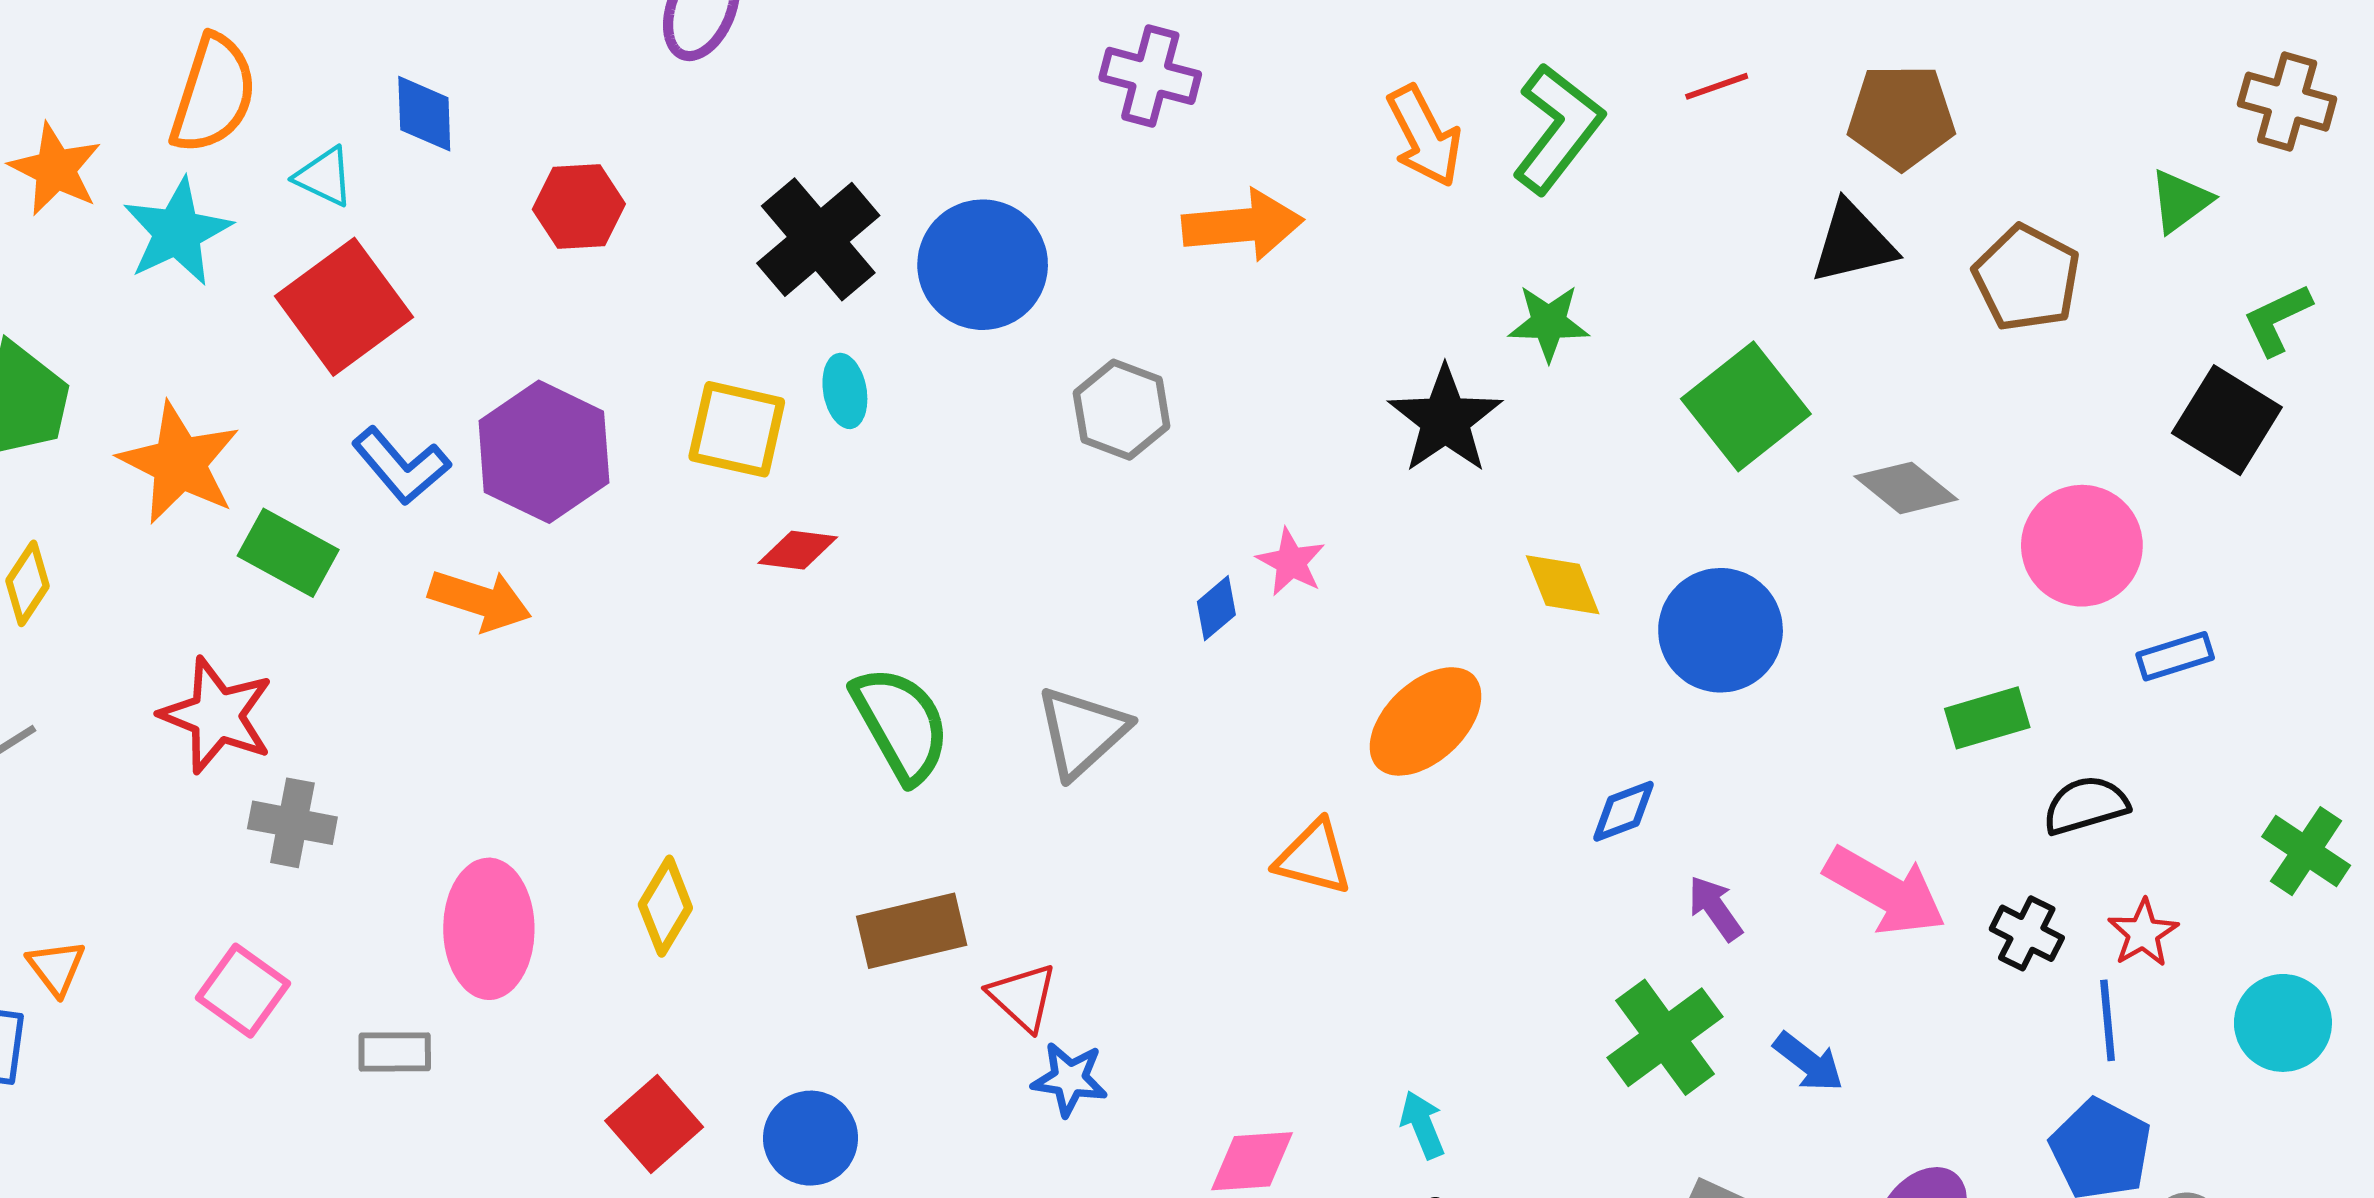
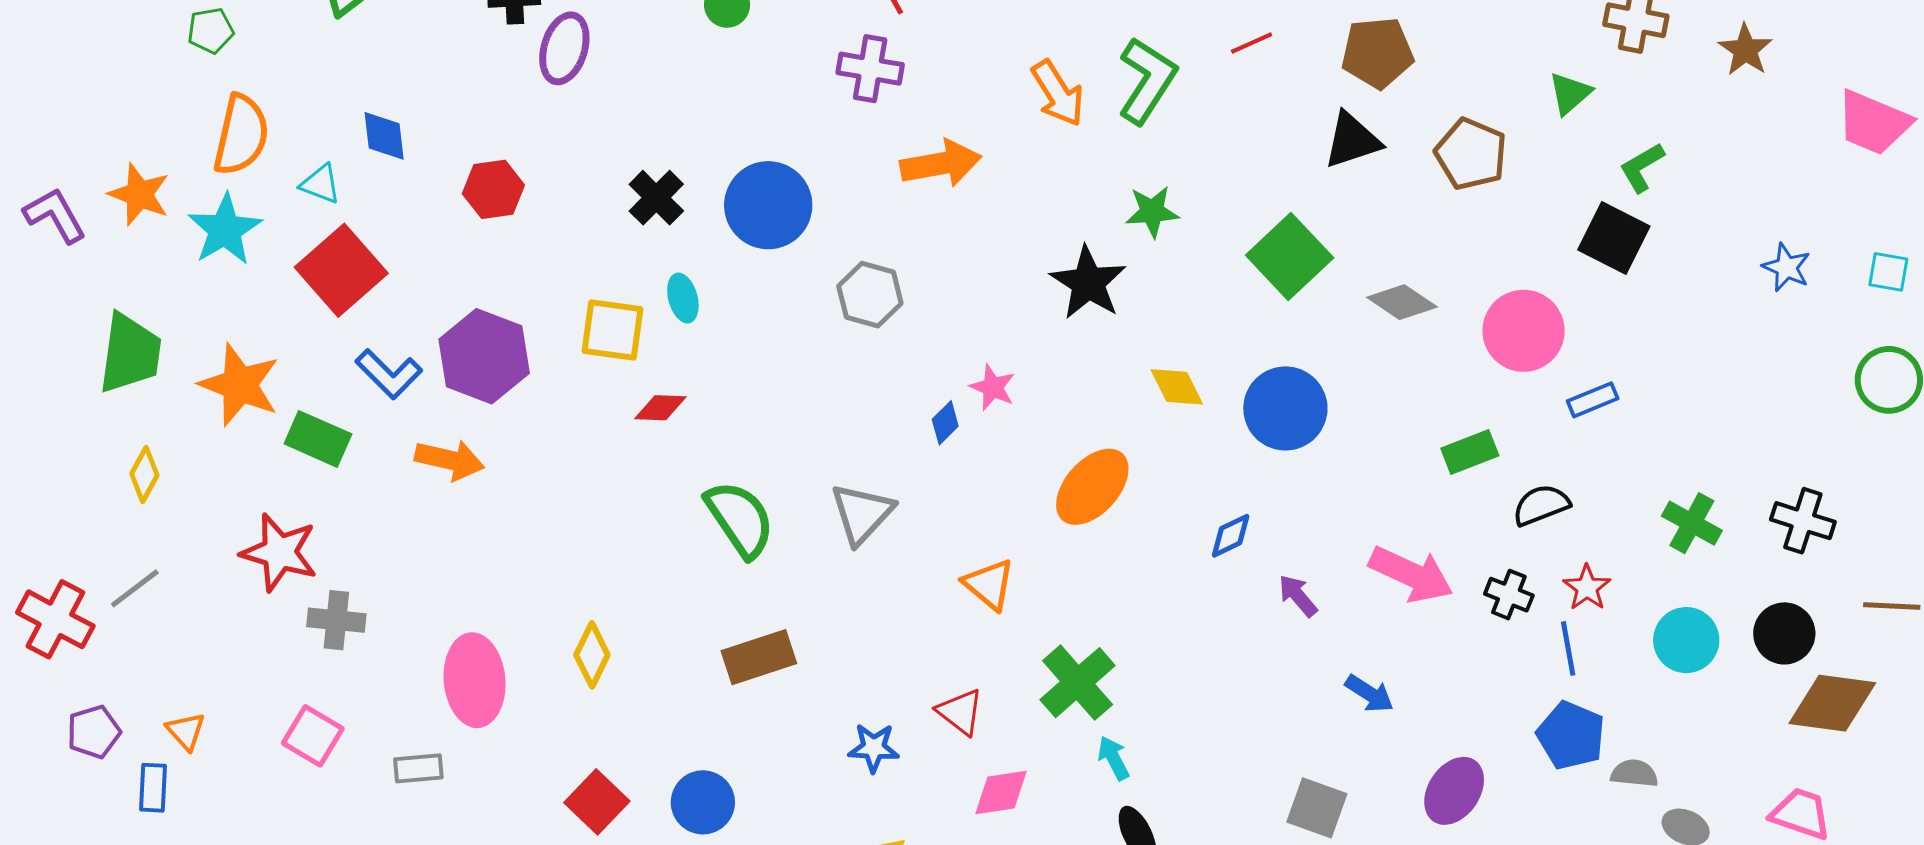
black cross: (818, 239) -> (656, 198), size x0.7
orange triangle: (1314, 858) -> (989, 584), moved, turned 30
red triangle: (1023, 997) -> (960, 712), moved
green cross: (1665, 1037) -> (1078, 683), moved

